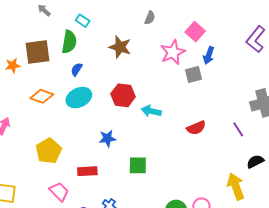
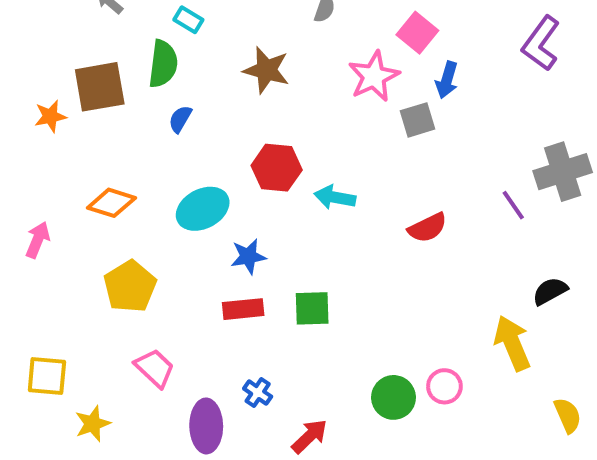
orange diamond: (42, 96) -> (111, 203), moved
cyan ellipse: (79, 98) -> (203, 209), moved
purple line: (238, 129) -> (513, 205), moved
red rectangle: (87, 171) -> (243, 309), moved

